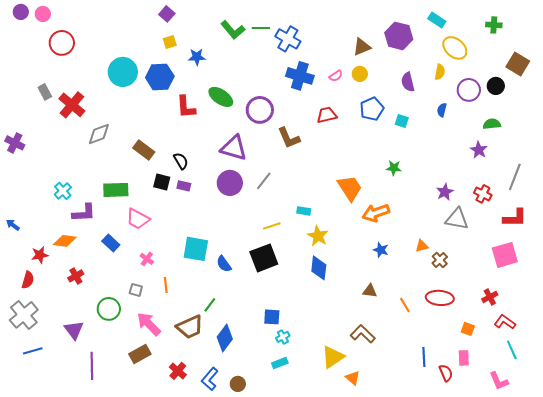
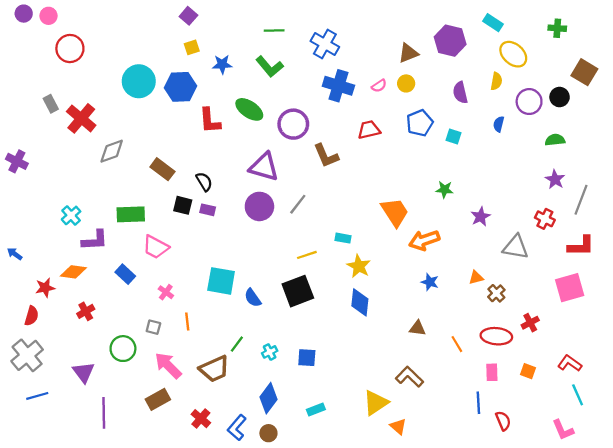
green line: (261, 28) -> (274, 30), moved
green L-shape: (233, 30) -> (270, 67), moved
purple star: (479, 150) -> (555, 179), moved
purple star: (445, 192) -> (481, 217), moved
red cross: (490, 297) -> (530, 323), moved
cyan cross: (283, 337) -> (270, 352), moved
blue diamond: (225, 338) -> (268, 398), moved
pink rectangle: (464, 358) -> (492, 372), moved

